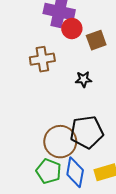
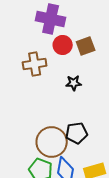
red circle: (72, 29) -> (63, 45), moved
black pentagon: (87, 132) -> (77, 133), size x0.7

